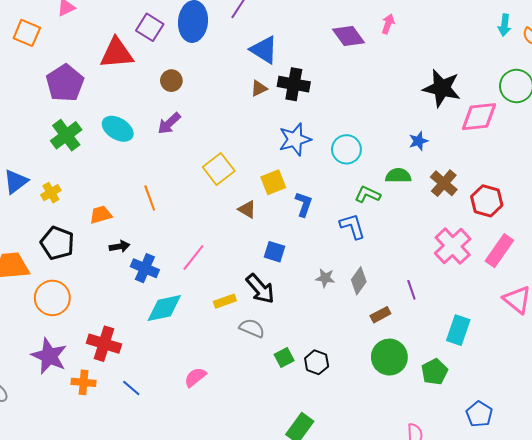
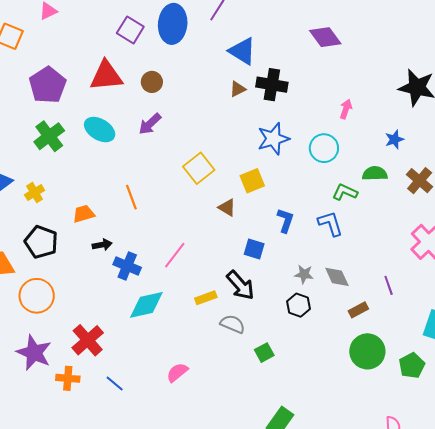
pink arrow: (388, 24) -> (346, 109), moved
red triangle: (117, 53) -> (106, 76), moved
blue L-shape: (304, 204) -> (285, 220), moved
gray diamond: (359, 281) -> (337, 277), turned -60
red cross: (104, 344) -> (88, 340), turned 32
black hexagon: (317, 362) -> (299, 305), moved

